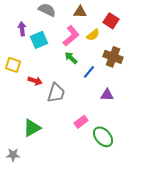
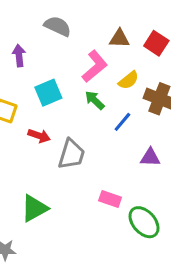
brown triangle: (80, 12) -> (119, 39), moved
yellow semicircle: (93, 35) -> (129, 80), moved
cyan square: (39, 40) -> (48, 93), moved
pink rectangle: (81, 122) -> (110, 199), turned 56

